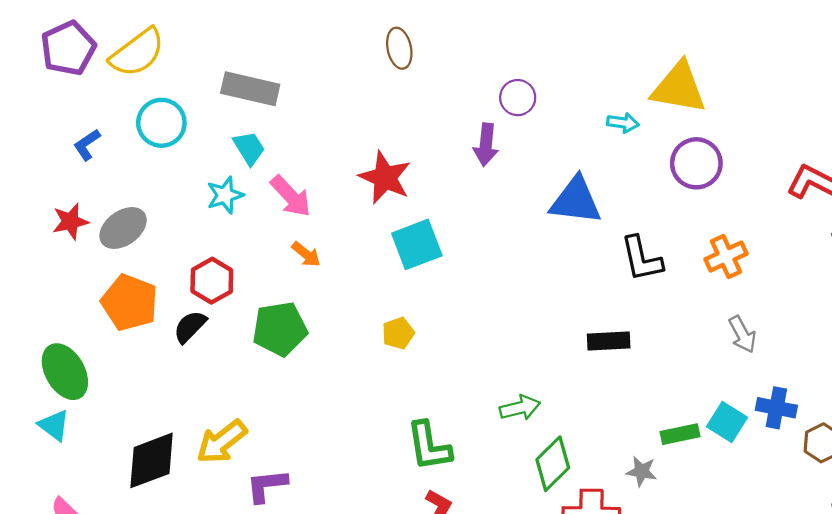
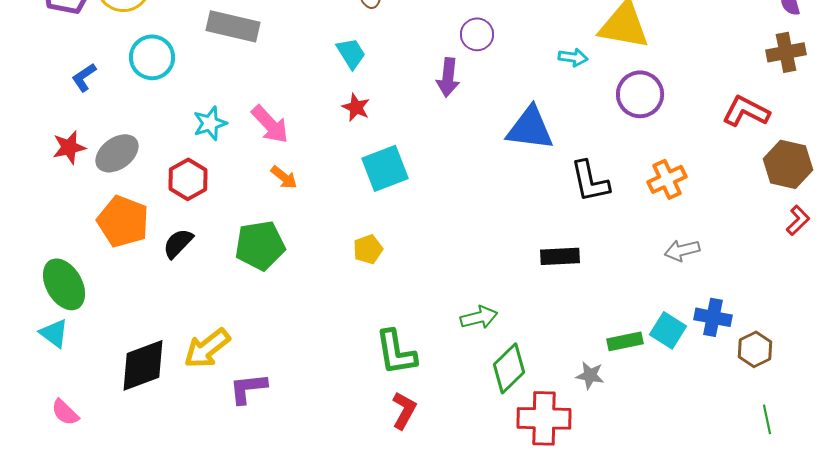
cyan trapezoid: (249, 148) -> (351, 53), moved
red star: (385, 178) -> (356, 107), size x0.6
red hexagon: (212, 281) -> (188, 179), moved
gray arrow: (742, 334) -> (682, 250), turned 104

